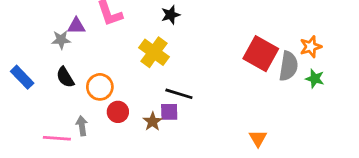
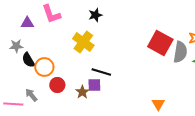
gray star: (61, 40) -> (16, 46), moved
black semicircle: (65, 77) -> (28, 60), moved
gray arrow: (82, 126) -> (31, 95), turned -32

